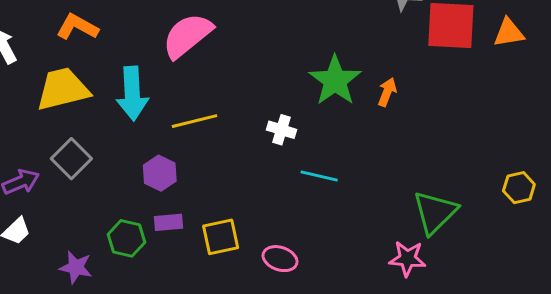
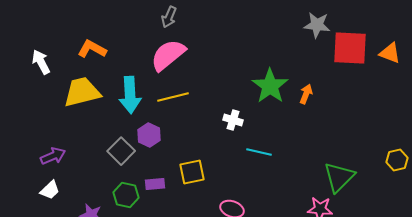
orange triangle: (509, 33) -> (390, 53), turned 30
yellow line: (195, 121) -> (173, 97), moved
gray square: (71, 159) -> (121, 151), moved
purple hexagon: (160, 173) -> (149, 135), moved
yellow square: (221, 237) -> (192, 172), moved

